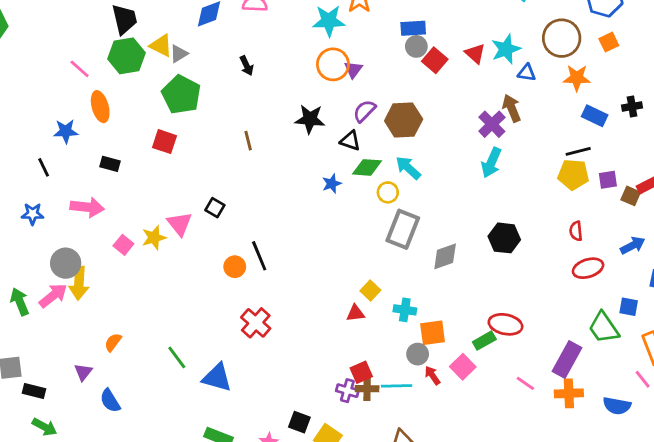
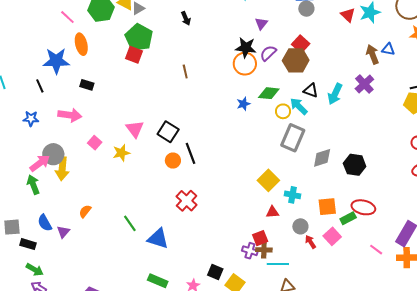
red square: (435, 60) -> (301, 44), moved
orange circle: (333, 64) -> (245, 64), moved
blue triangle: (527, 73) -> (388, 49), moved
black star: (310, 119) -> (246, 48), moved
purple cross: (492, 124) -> (364, 84), moved
blue star: (66, 131) -> (56, 61), size x1.5
black triangle: (350, 141) -> (311, 90), moved
red square: (165, 142) -> (134, 55), moved
cyan arrow: (491, 163) -> (335, 94), moved
cyan arrow: (408, 168) -> (299, 106), moved
black square: (215, 208) -> (168, 132), moved, size x1.5
yellow star: (154, 238) -> (121, 153), moved
black hexagon: (504, 238) -> (355, 165), moved
yellow square: (370, 291) -> (268, 180), size x1.5
pink arrow: (53, 296) -> (40, 163), moved
green arrow: (20, 302) -> (33, 185), moved
red triangle: (356, 313) -> (272, 212), moved
orange square: (433, 333) -> (327, 207), moved
cyan line: (397, 386) -> (278, 264), moved
blue semicircle: (110, 401) -> (45, 223), moved

